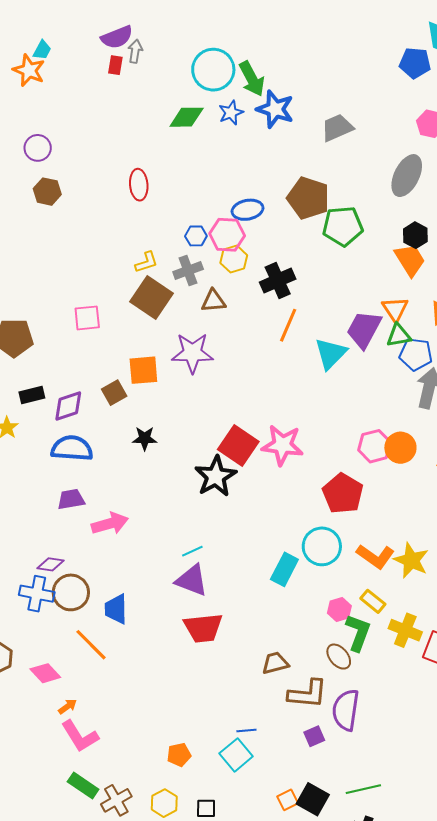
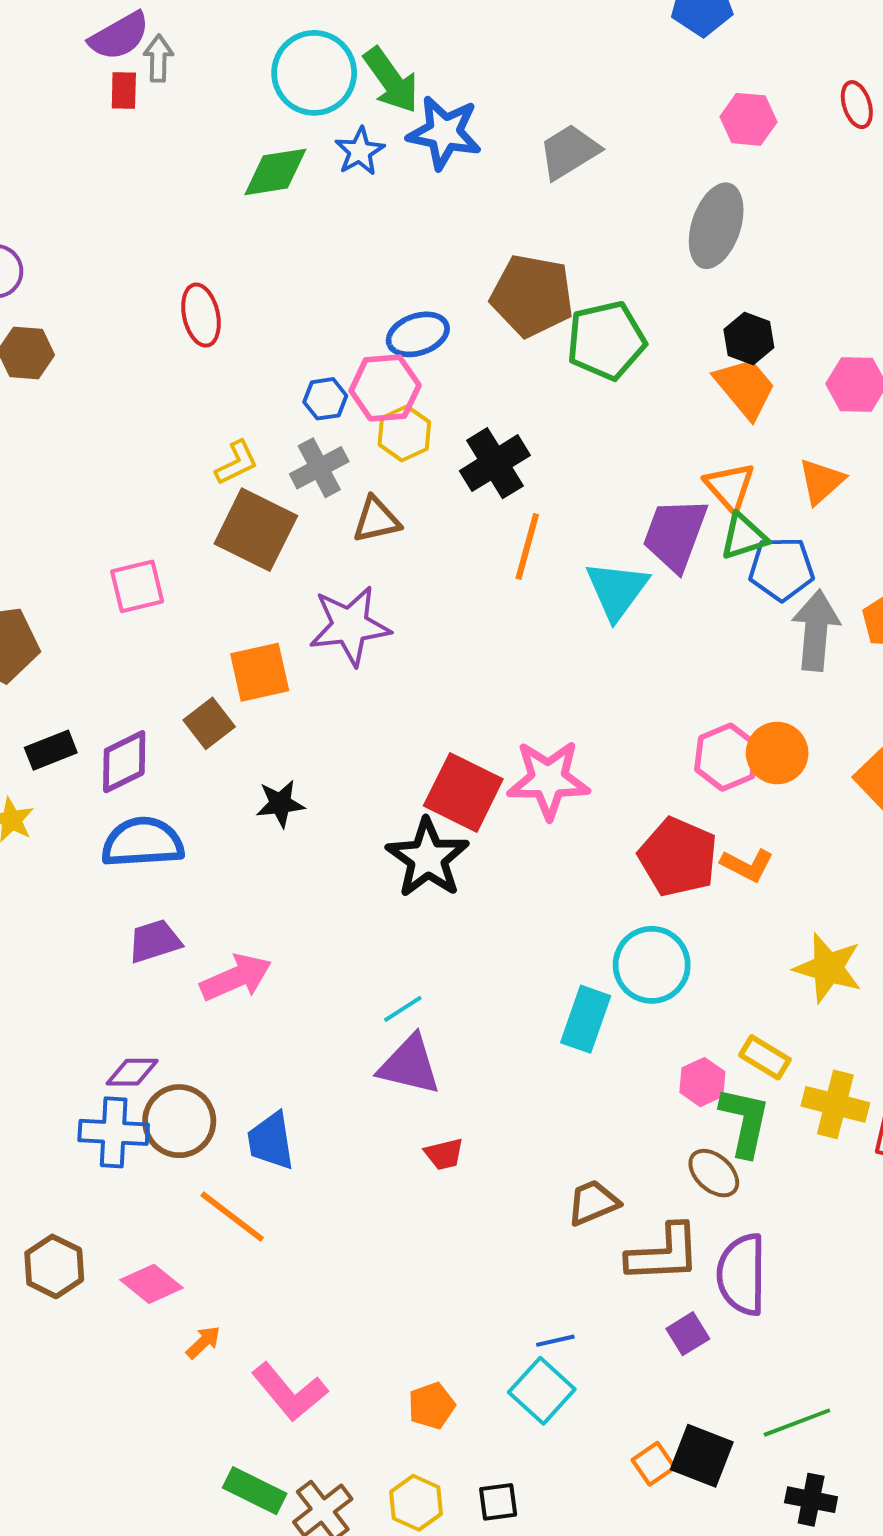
orange L-shape: (375, 556) -> (747, 865), moved, size x0.7
red trapezoid: (203, 628) -> (444, 1154), size x0.5
pink L-shape: (80, 736) -> (290, 1392), moved

